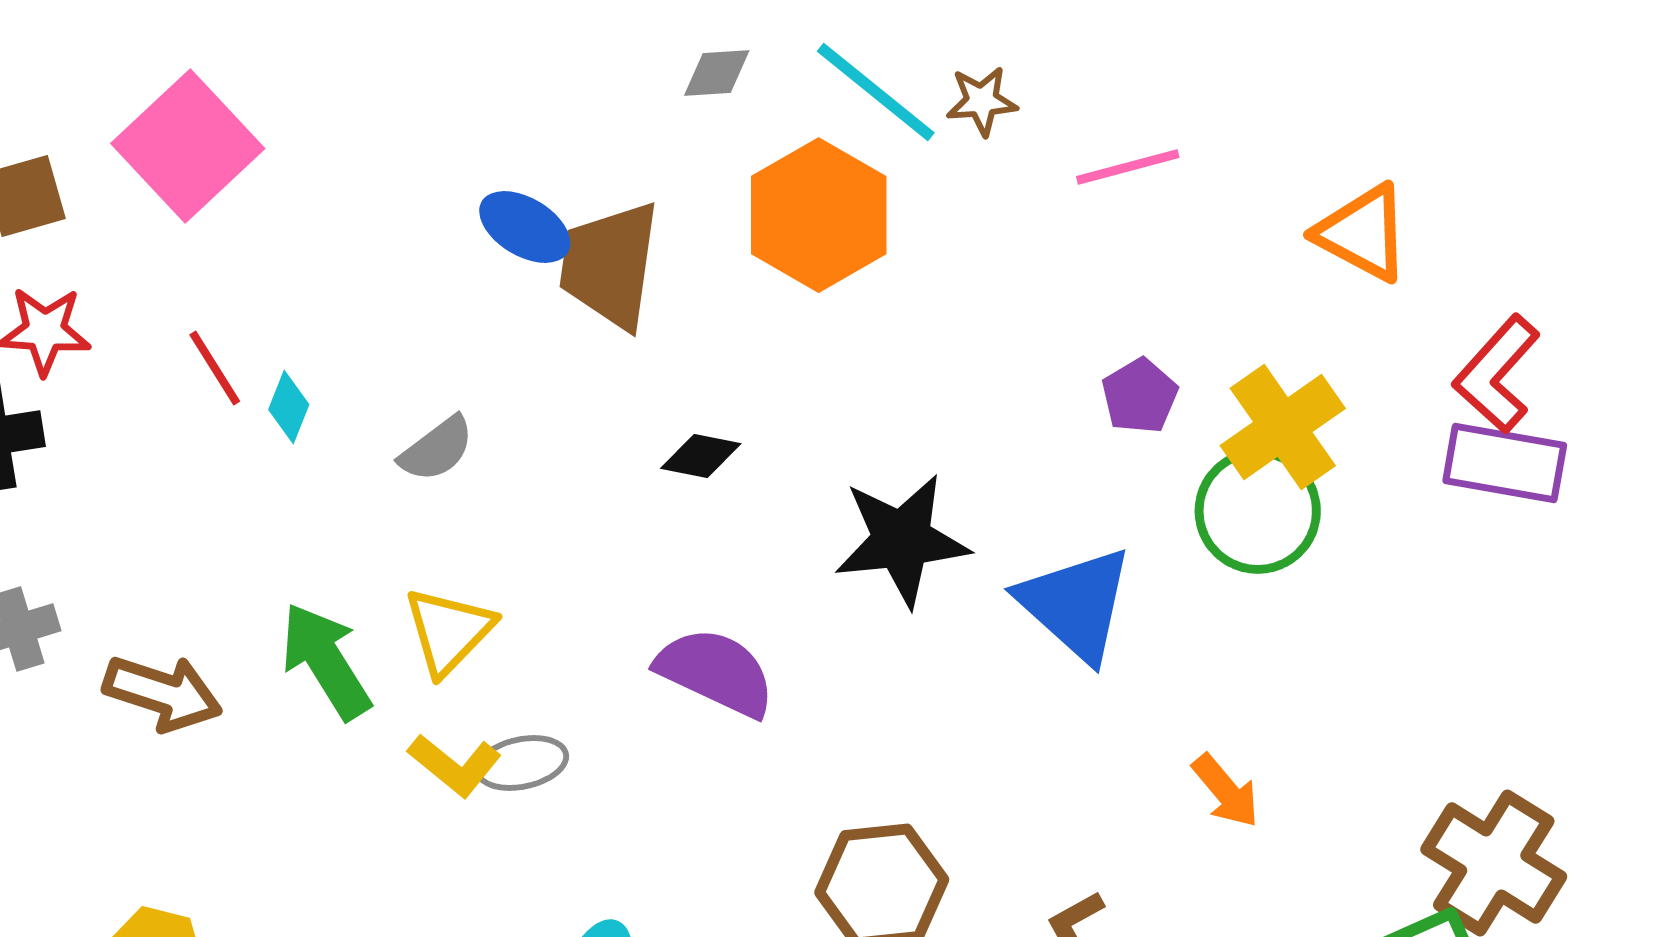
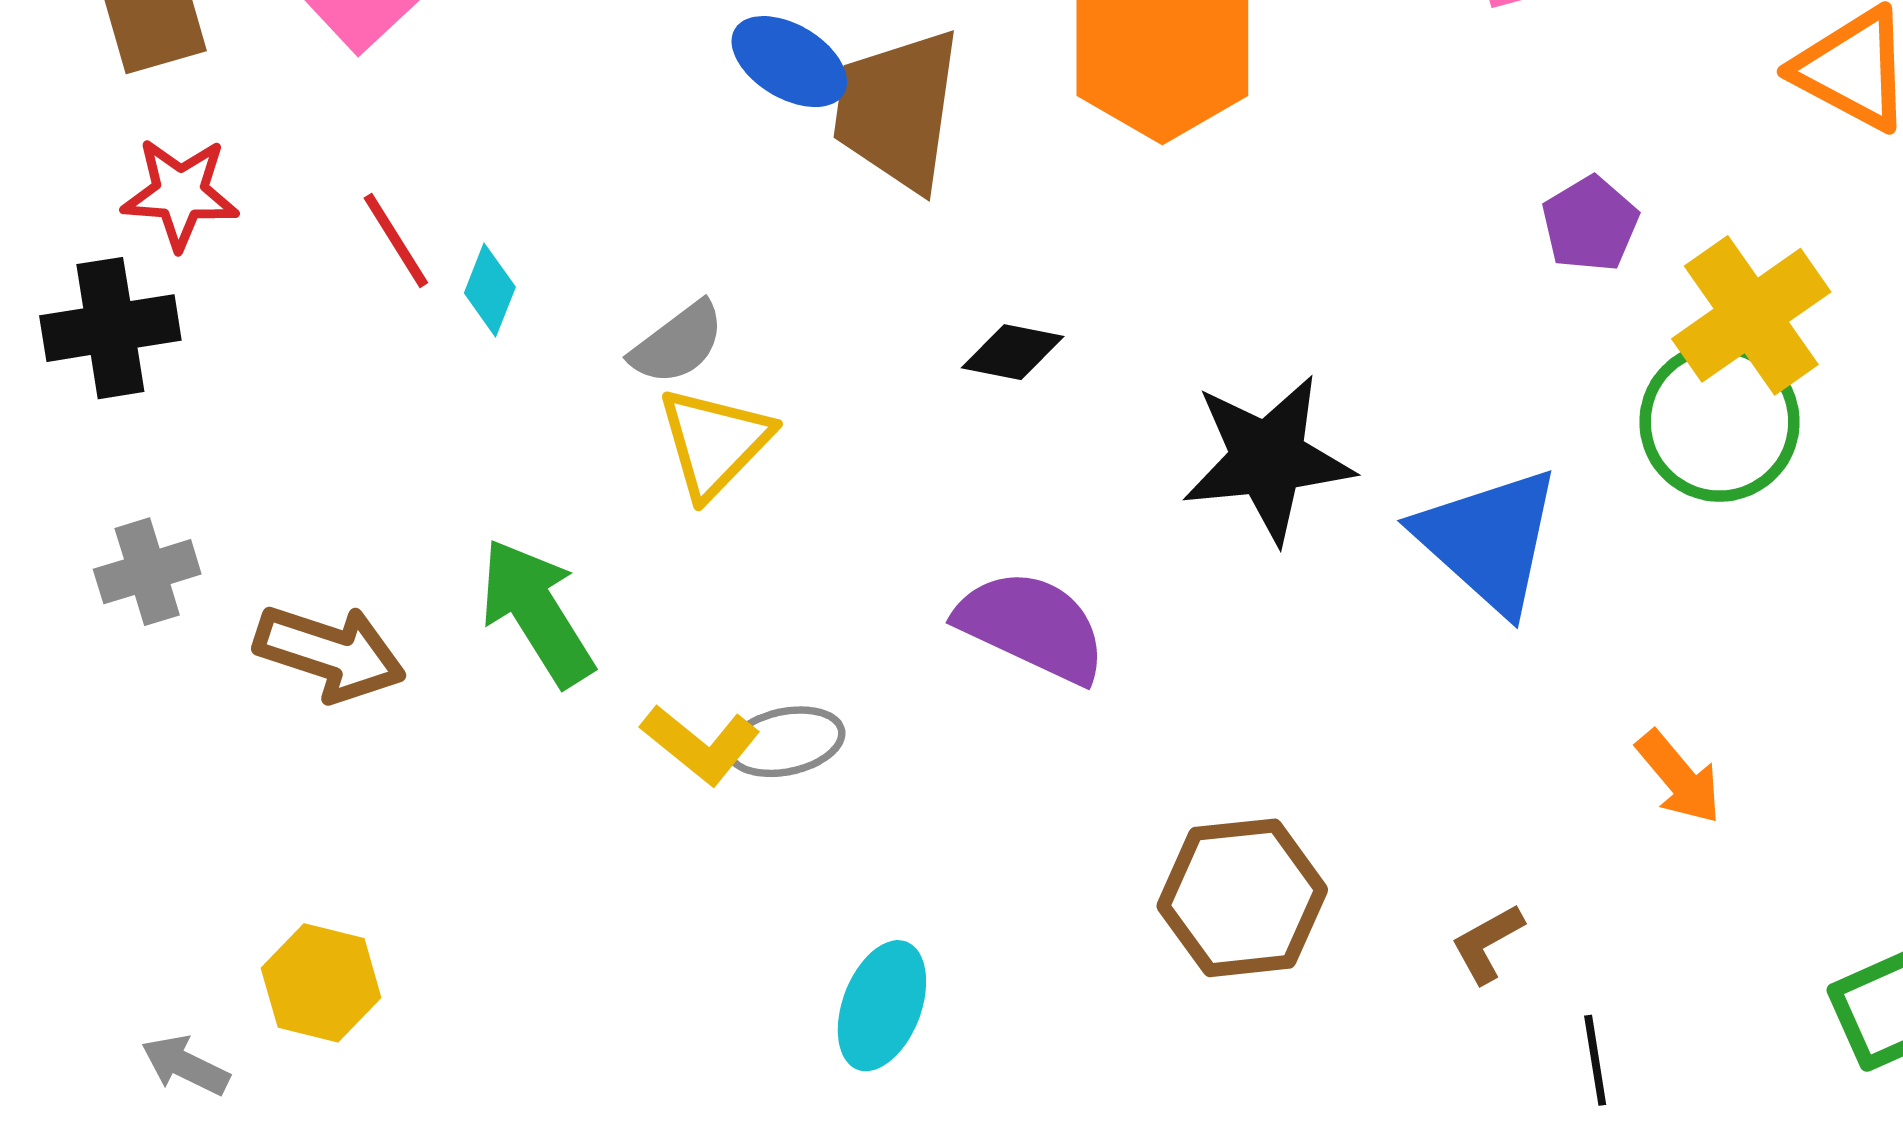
purple pentagon: (1140, 396) -> (1590, 224), moved
yellow triangle: (449, 631) -> (714, 442), moved

